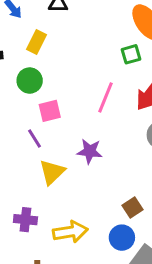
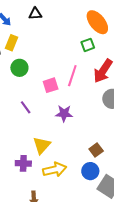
yellow rectangle: (37, 42) -> (11, 43), moved
pink square: (50, 111) -> (51, 85), moved
yellow triangle: (52, 172) -> (42, 145), moved

